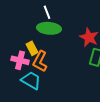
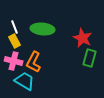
white line: (47, 12) -> (15, 27), moved
yellow rectangle: (32, 48) -> (15, 41), moved

